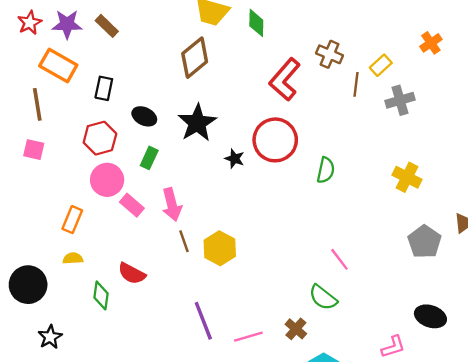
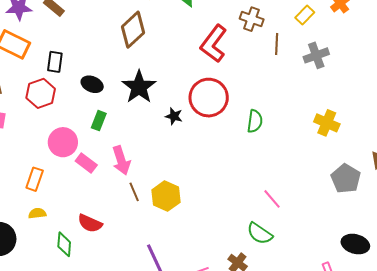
yellow rectangle: (381, 65) -> (305, 15), moved
red hexagon: (100, 138) -> (41, 93), moved

